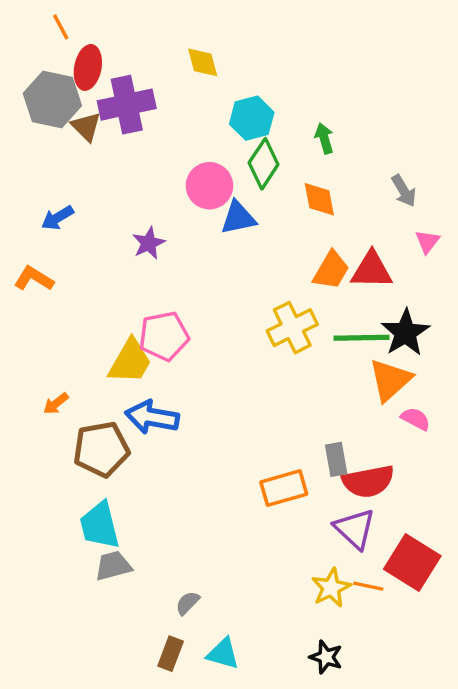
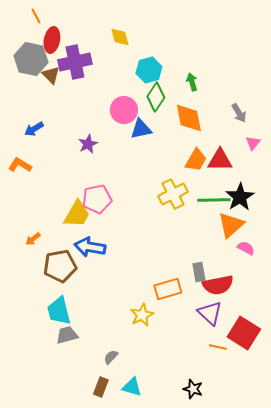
orange diamond: (319, 199) -> (189, 118), size x1.4
yellow star: (331, 588) -> (142, 315), moved

